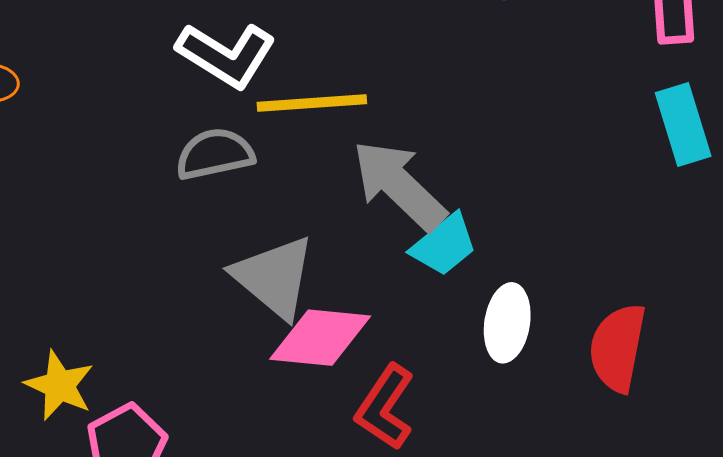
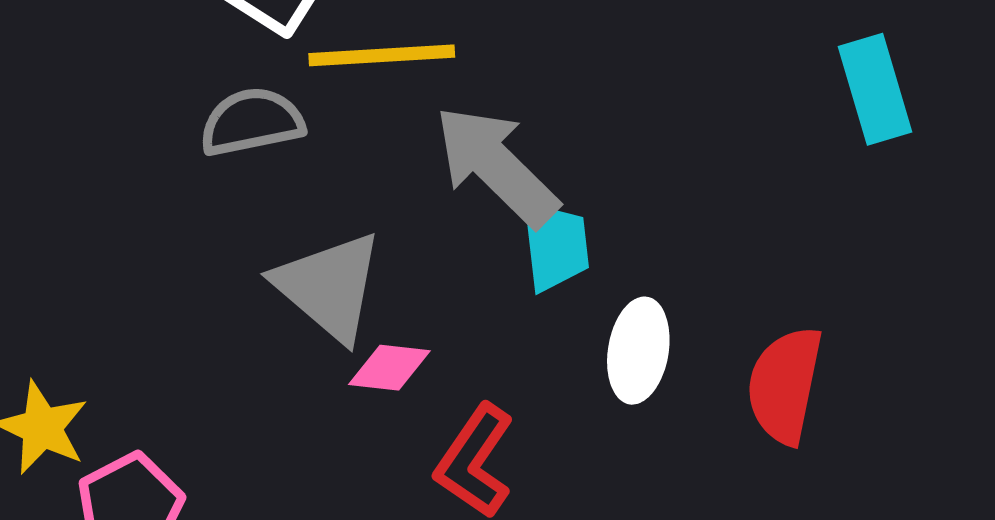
cyan trapezoid: (444, 245) -> (555, 246), turned -58
pink diamond: (320, 338) -> (389, 368), size x0.6

